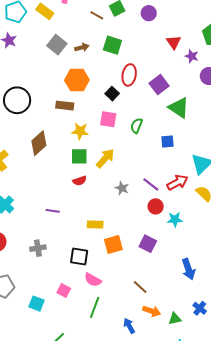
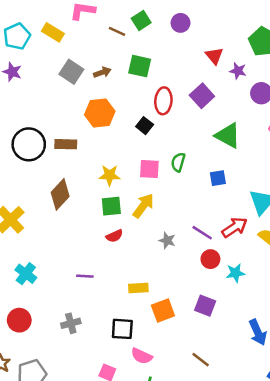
purple square: (159, 85) -> (202, 96), moved
brown rectangle: (65, 106) -> (66, 144), moved
pink square: (108, 119) -> (149, 169), moved

